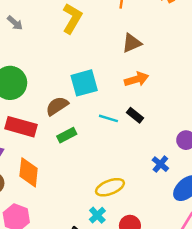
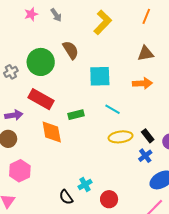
brown semicircle: (57, 106) -> (71, 50), moved, turned 78
black rectangle: (135, 115) -> (148, 136), moved
orange diamond: (29, 172) -> (52, 132), moved, turned -30
yellow ellipse: (110, 187) -> (121, 137), moved

